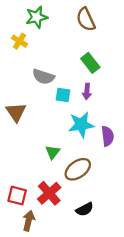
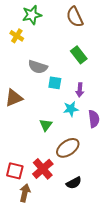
purple arrow: (87, 91) -> (80, 90), moved
brown triangle: (16, 112) -> (14, 98), turned 42
cyan star: (81, 125) -> (71, 109), size x0.7
green triangle: (53, 152) -> (46, 125), moved

